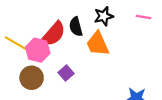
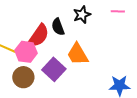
orange trapezoid: (98, 44) -> (78, 54), moved
purple square: (66, 73) -> (54, 69), size x1.6

